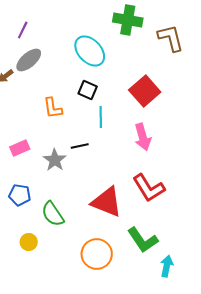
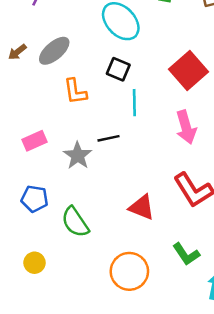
gray ellipse: (29, 60) -> (54, 51), moved
red triangle: (107, 202) -> (142, 207), size x0.7
green L-shape: (143, 240) -> (186, 254), size x0.7
yellow circle: (29, 242) -> (34, 263), moved

